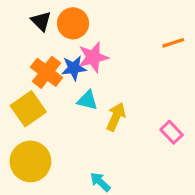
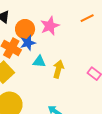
orange circle: (73, 23) -> (25, 29), moved
pink star: (93, 57) -> (50, 26), moved

